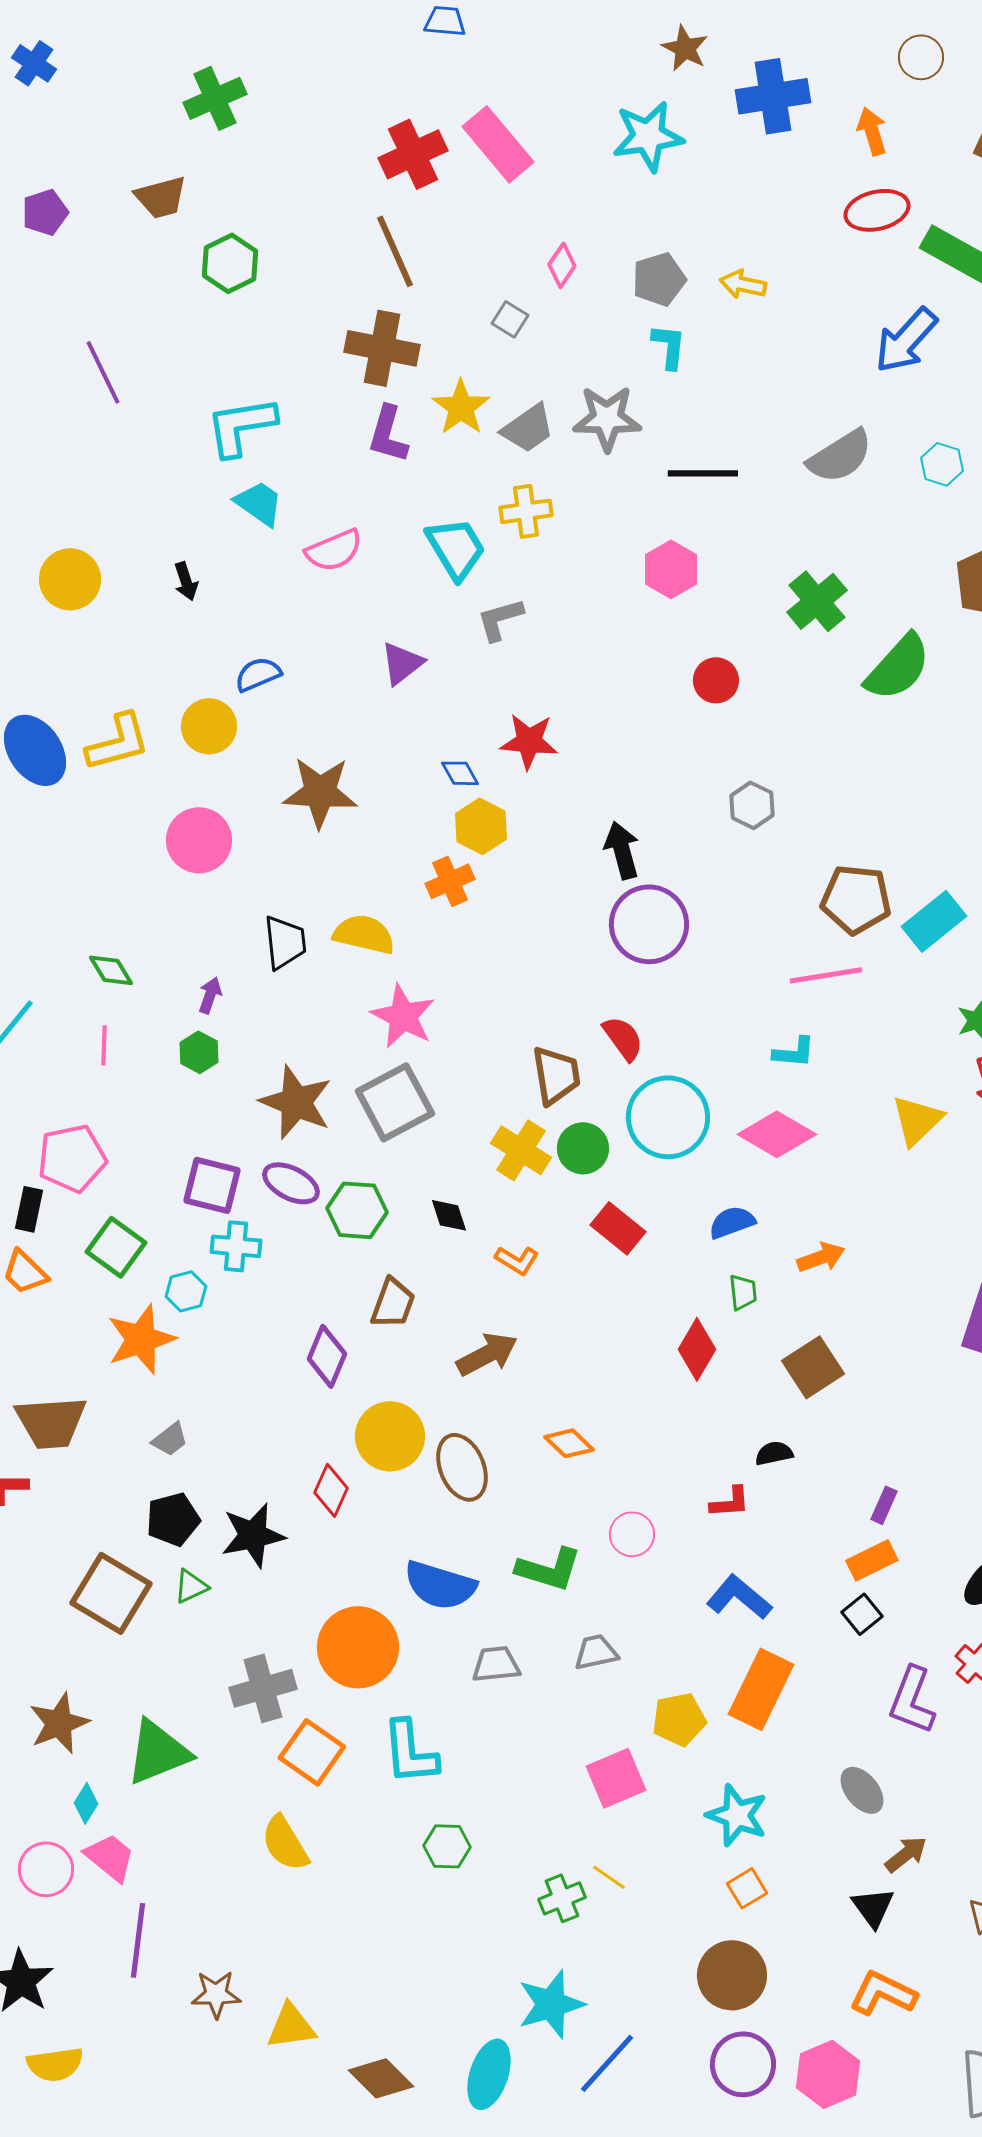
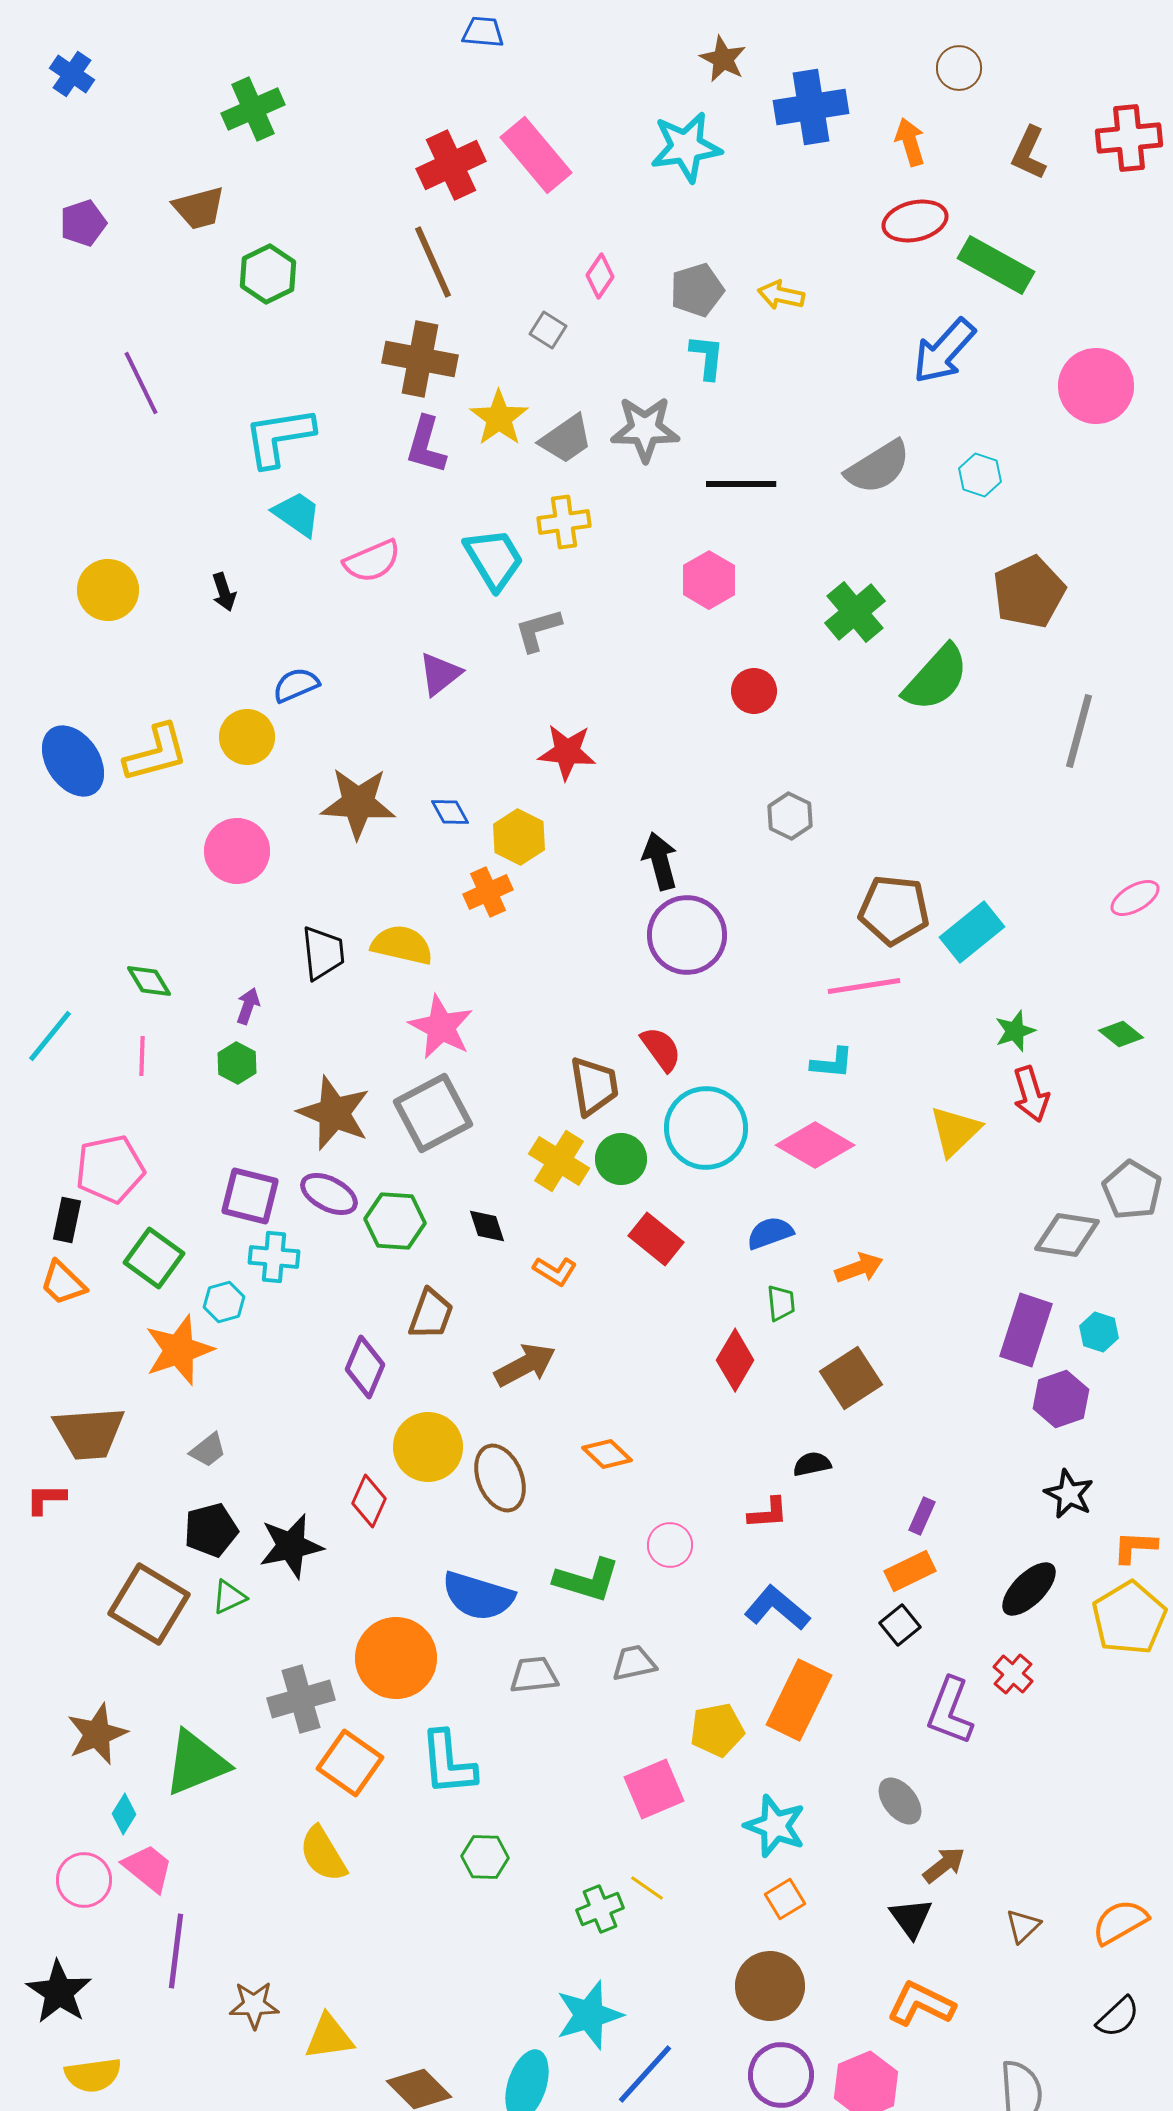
blue diamond: (460, 773) -> (450, 812), moved

